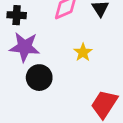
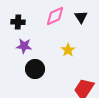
purple star: (25, 47) -> (24, 46), size x0.7

